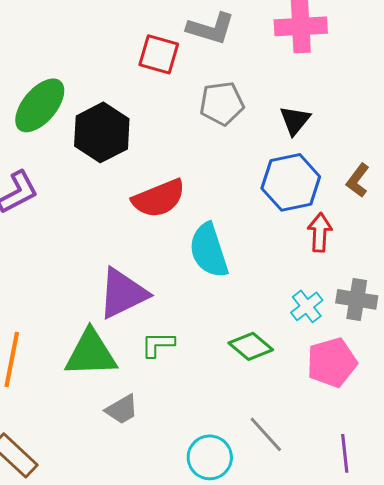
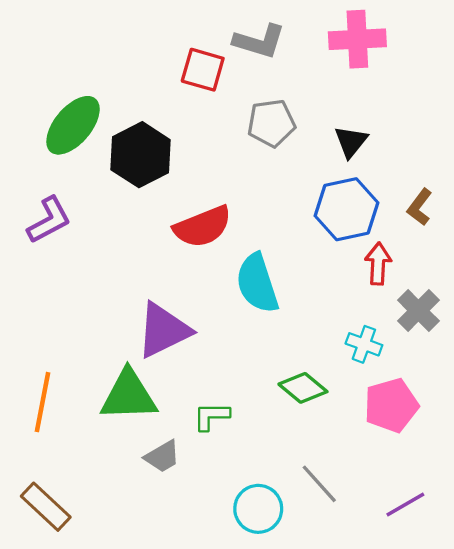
gray cross: (357, 299) -> (418, 311), moved, turned 36
cyan cross: (307, 306) -> (364, 344), turned -32
green L-shape: (158, 344) -> (211, 416), moved
purple line: (345, 453) -> (405, 504), turned 66

